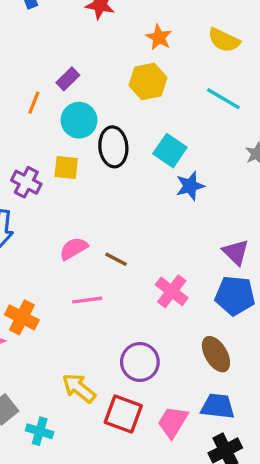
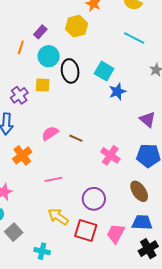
yellow hexagon: (148, 81) -> (77, 26), moved
purple cross: (26, 182) -> (19, 95), turned 30
purple triangle: (236, 252) -> (147, 120), moved
pink line: (87, 300) -> (53, 179), moved
orange cross: (22, 317) -> (22, 155), moved, turned 30
cyan cross: (40, 431) -> (42, 251), moved

